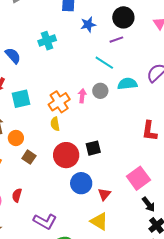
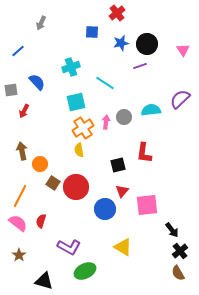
blue star: (88, 24) -> (121, 43), moved
cyan line: (104, 63) -> (105, 83), moved
cyan square: (21, 99) -> (76, 102), moved
red L-shape: (150, 131) -> (144, 153), moved
black square: (93, 148) -> (118, 165), moved
red circle: (66, 155) -> (76, 187), moved
pink square: (138, 178) -> (147, 205), moved, turned 30
red triangle: (104, 194) -> (122, 191), moved

